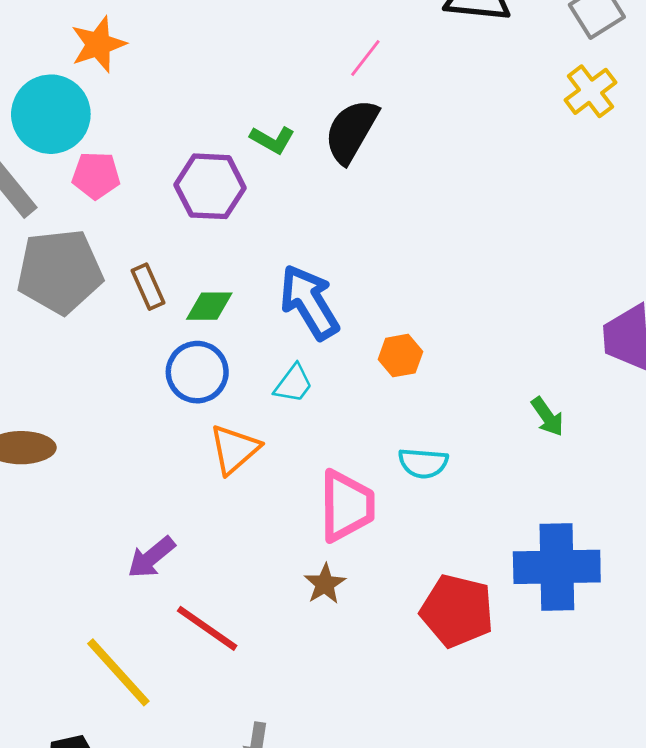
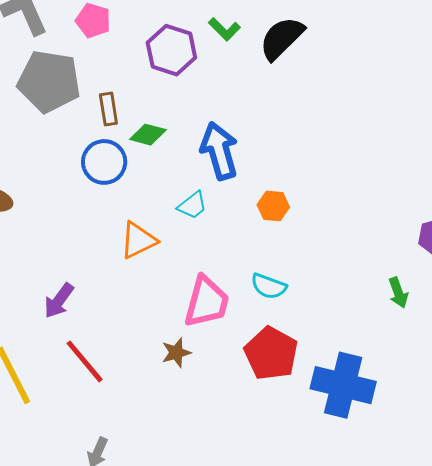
blue circle: (197, 372) -> (104, 162), moved
green arrow: (547, 417) -> (398, 293), moved
purple arrow: (151, 557) -> (59, 301), turned -30
red pentagon: (457, 611) -> (271, 353), moved

